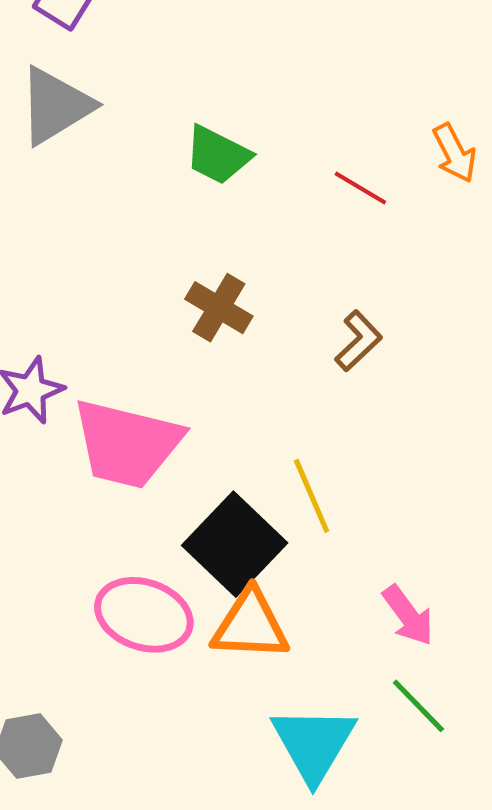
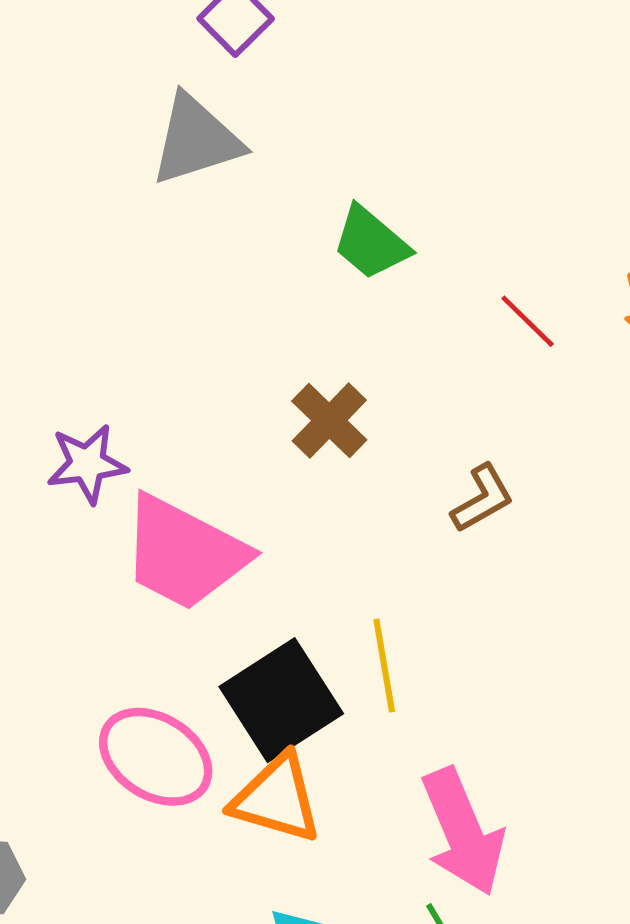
pink arrow: (408, 615) -> (463, 832), size x1.6

